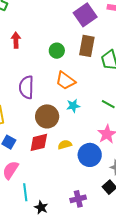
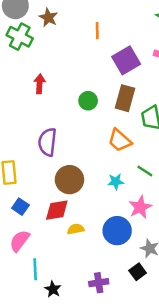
orange trapezoid: (65, 81) -> (120, 140), moved
cyan star: (73, 106) -> (116, 182), moved
yellow semicircle: (65, 145) -> (76, 229), moved

